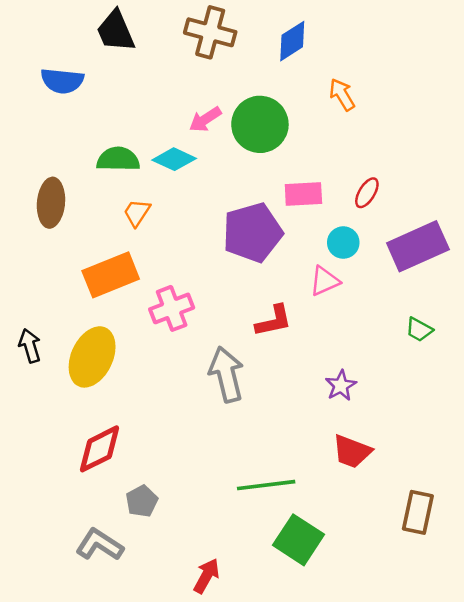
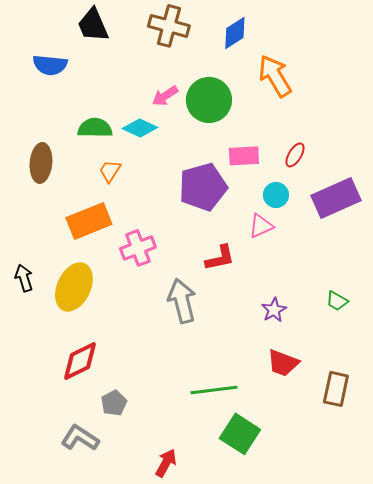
orange arrow: (342, 95) -> (275, 76), size x1.6
green trapezoid: (419, 330) -> (337, 301), moved
brown rectangle: (418, 512) -> (336, 389), moved

